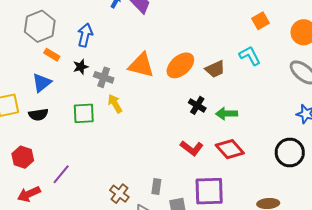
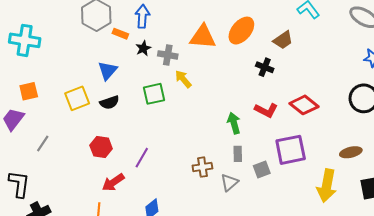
orange rectangle: (52, 55) -> (120, 34), moved
brown trapezoid: (215, 69) -> (283, 40), moved
green arrow: (227, 114) -> (234, 123), moved, turned 85
brown cross: (119, 194) -> (202, 167), turned -36

